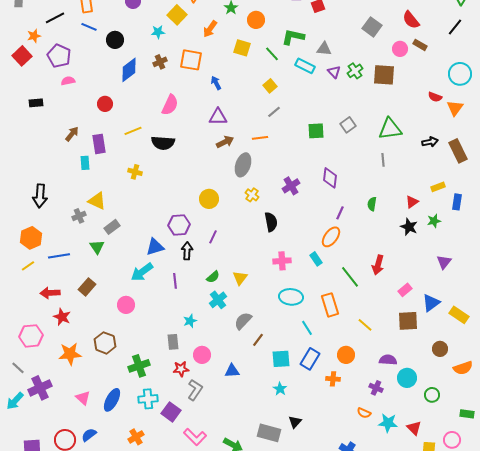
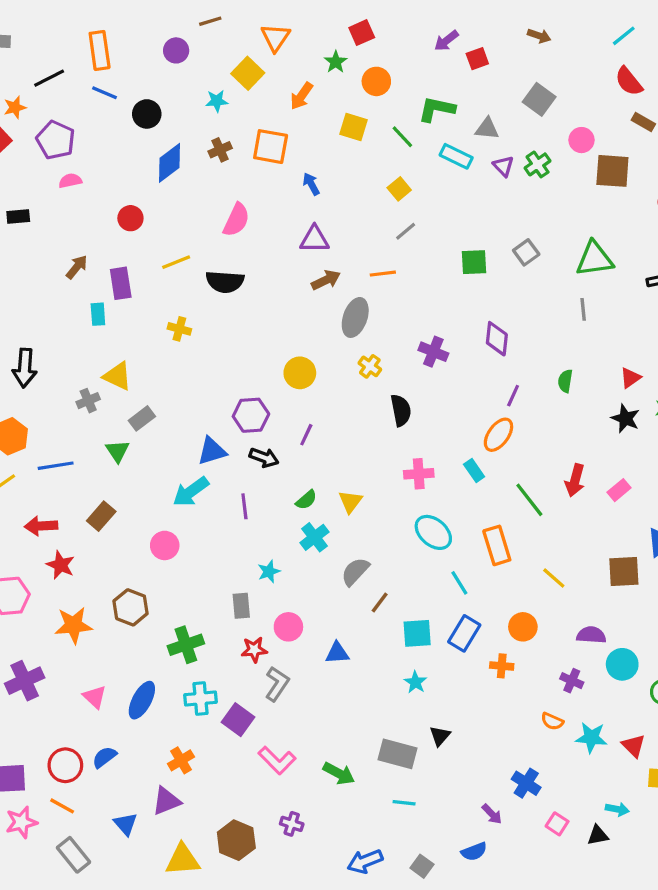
gray square: (372, 27) -> (539, 99), moved
pink circle: (400, 49) -> (582, 140), moved
brown square: (384, 75) -> (612, 171), moved
purple cross: (291, 186) -> (433, 352), turned -36
black arrow: (187, 251) -> (264, 458), turned 108
pink rectangle: (405, 290) -> (619, 490), moved
cyan ellipse: (291, 297) -> (433, 532), turned 35

